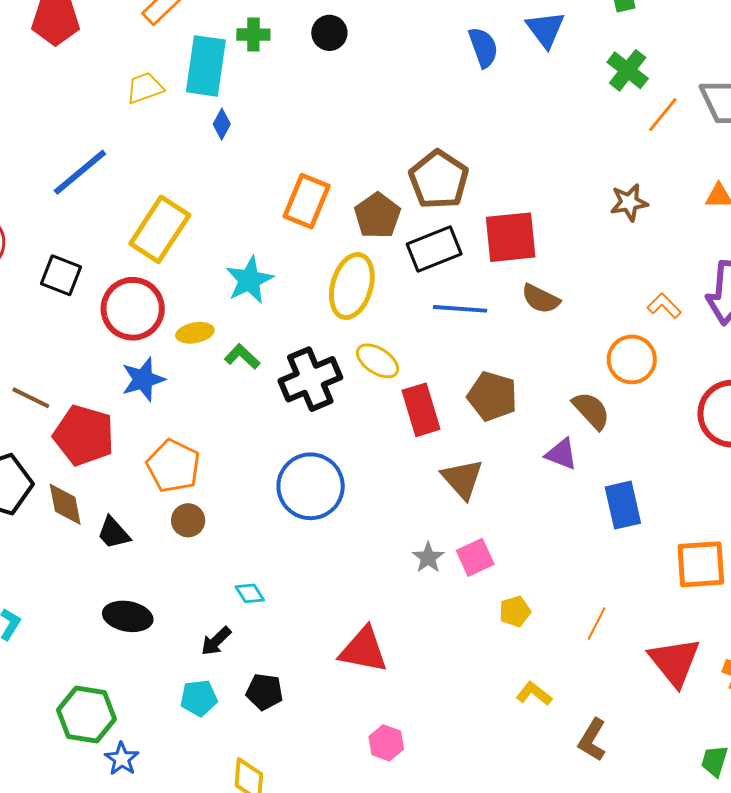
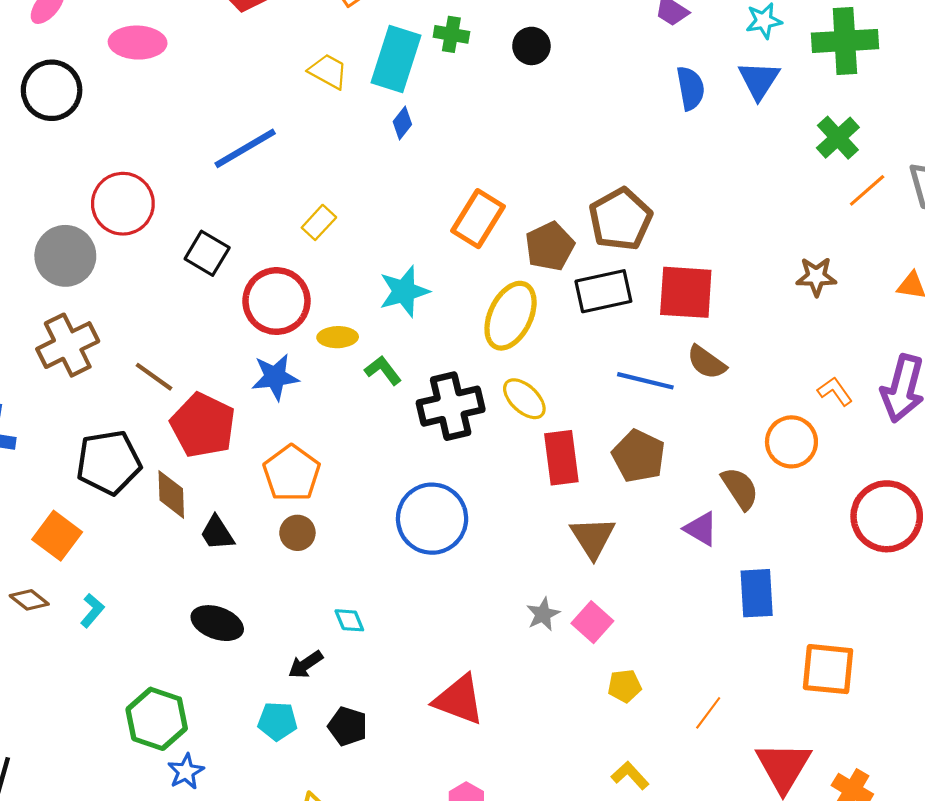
yellow trapezoid: (145, 88) -> (328, 71), turned 39
yellow rectangle: (160, 229) -> (319, 222), size x0.5
blue line: (460, 309) -> (645, 381), moved
pink square: (475, 557) -> (592, 622), turned -33

